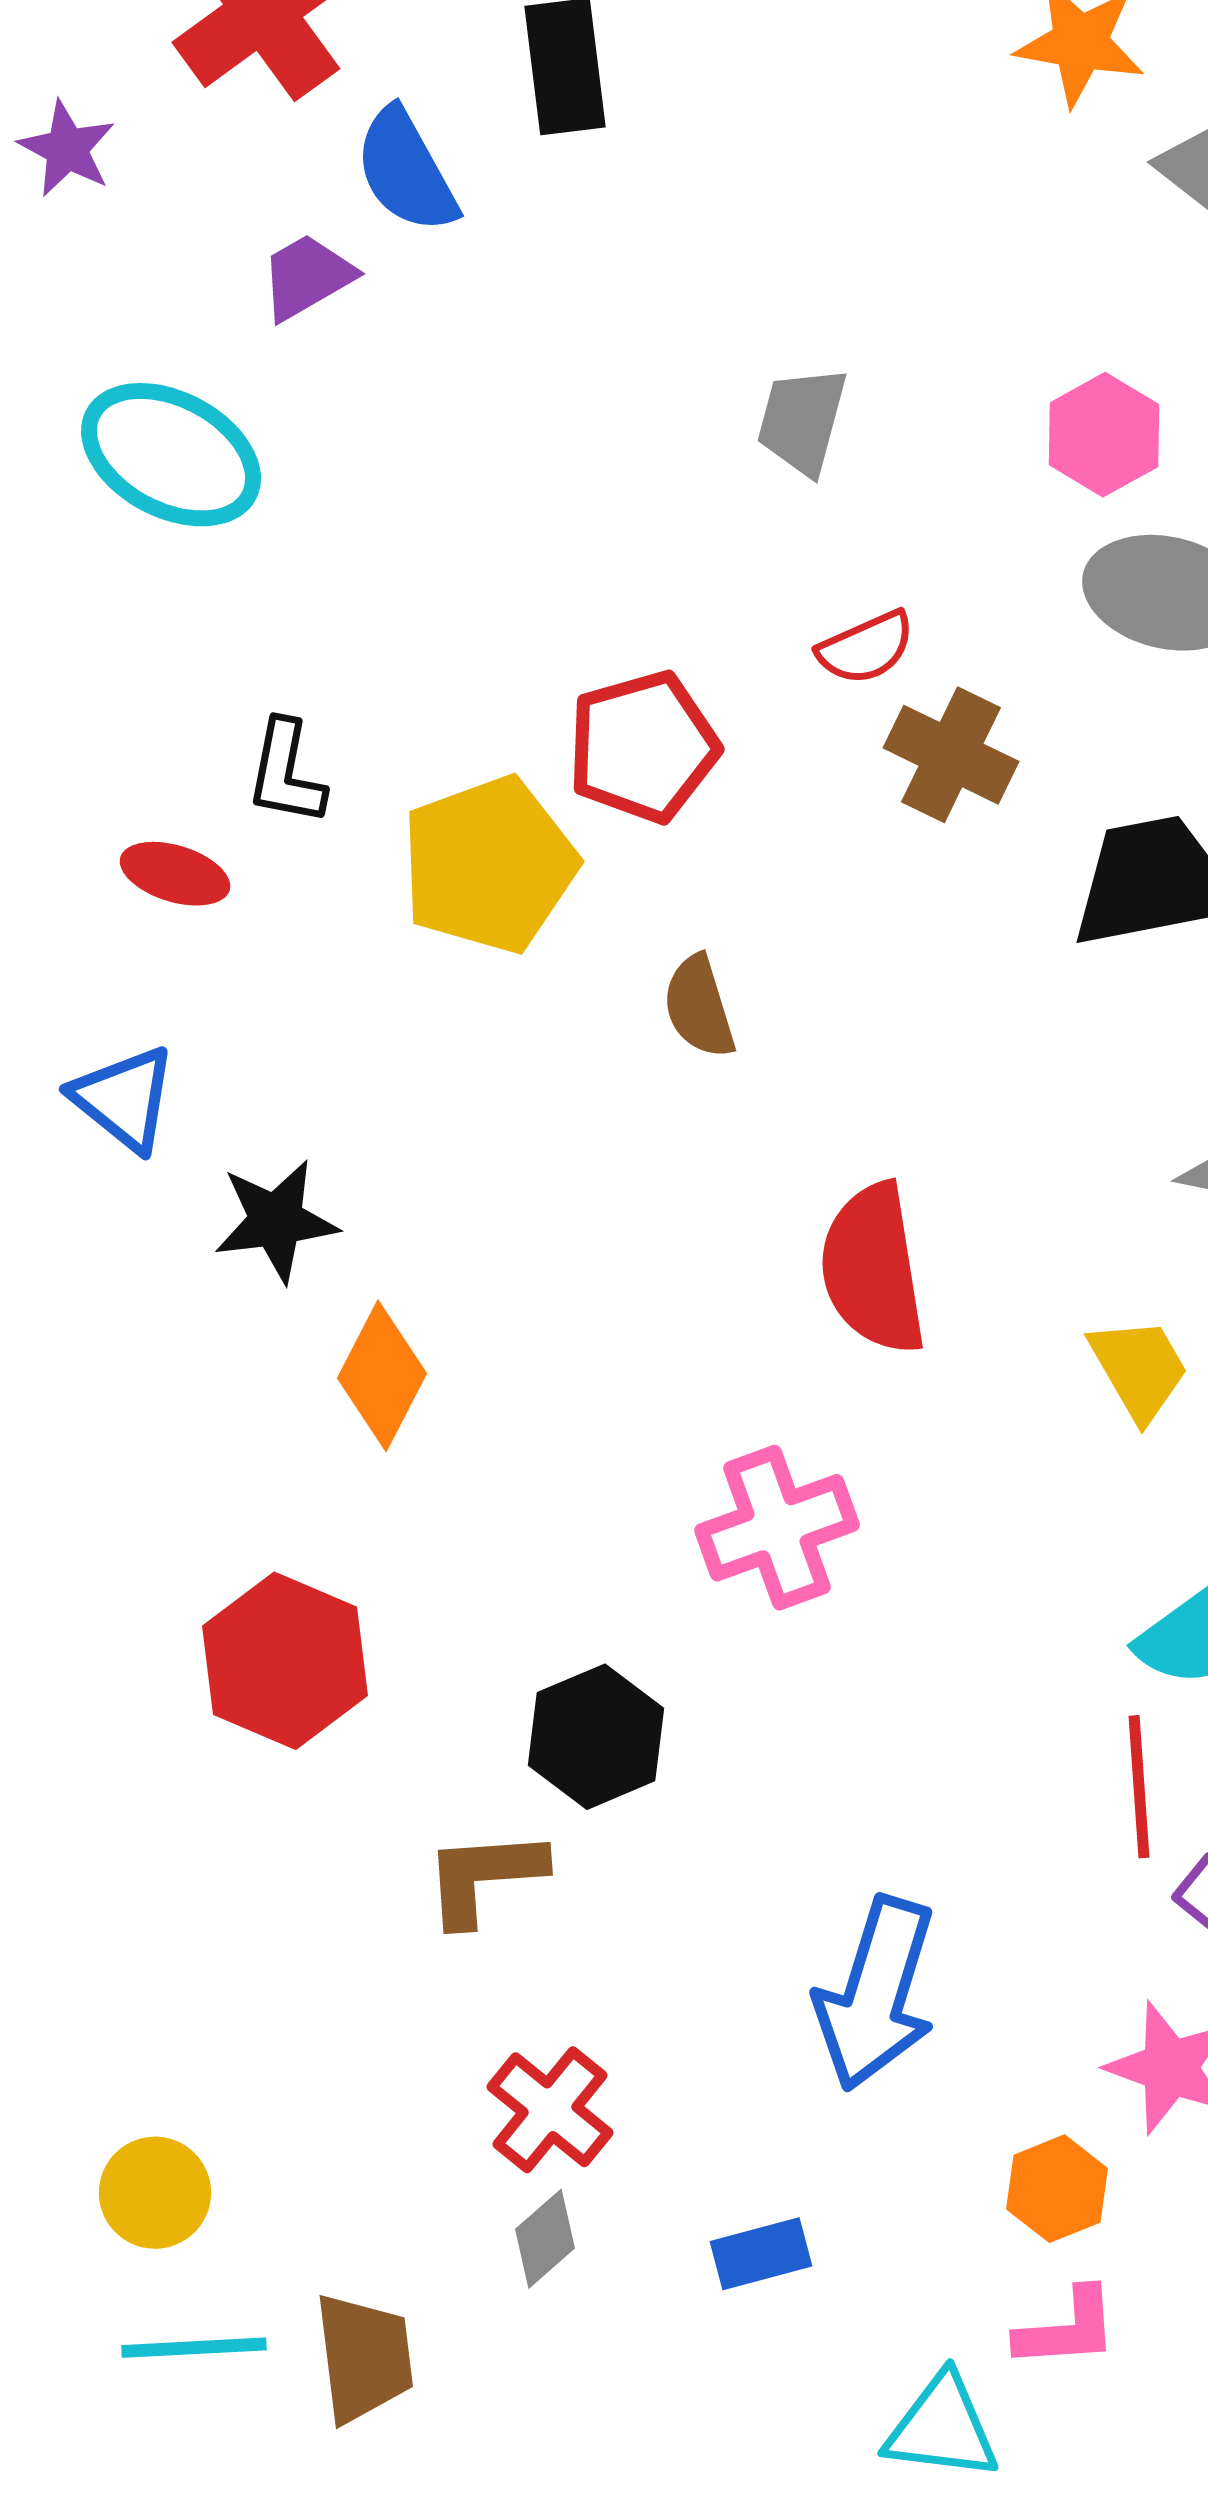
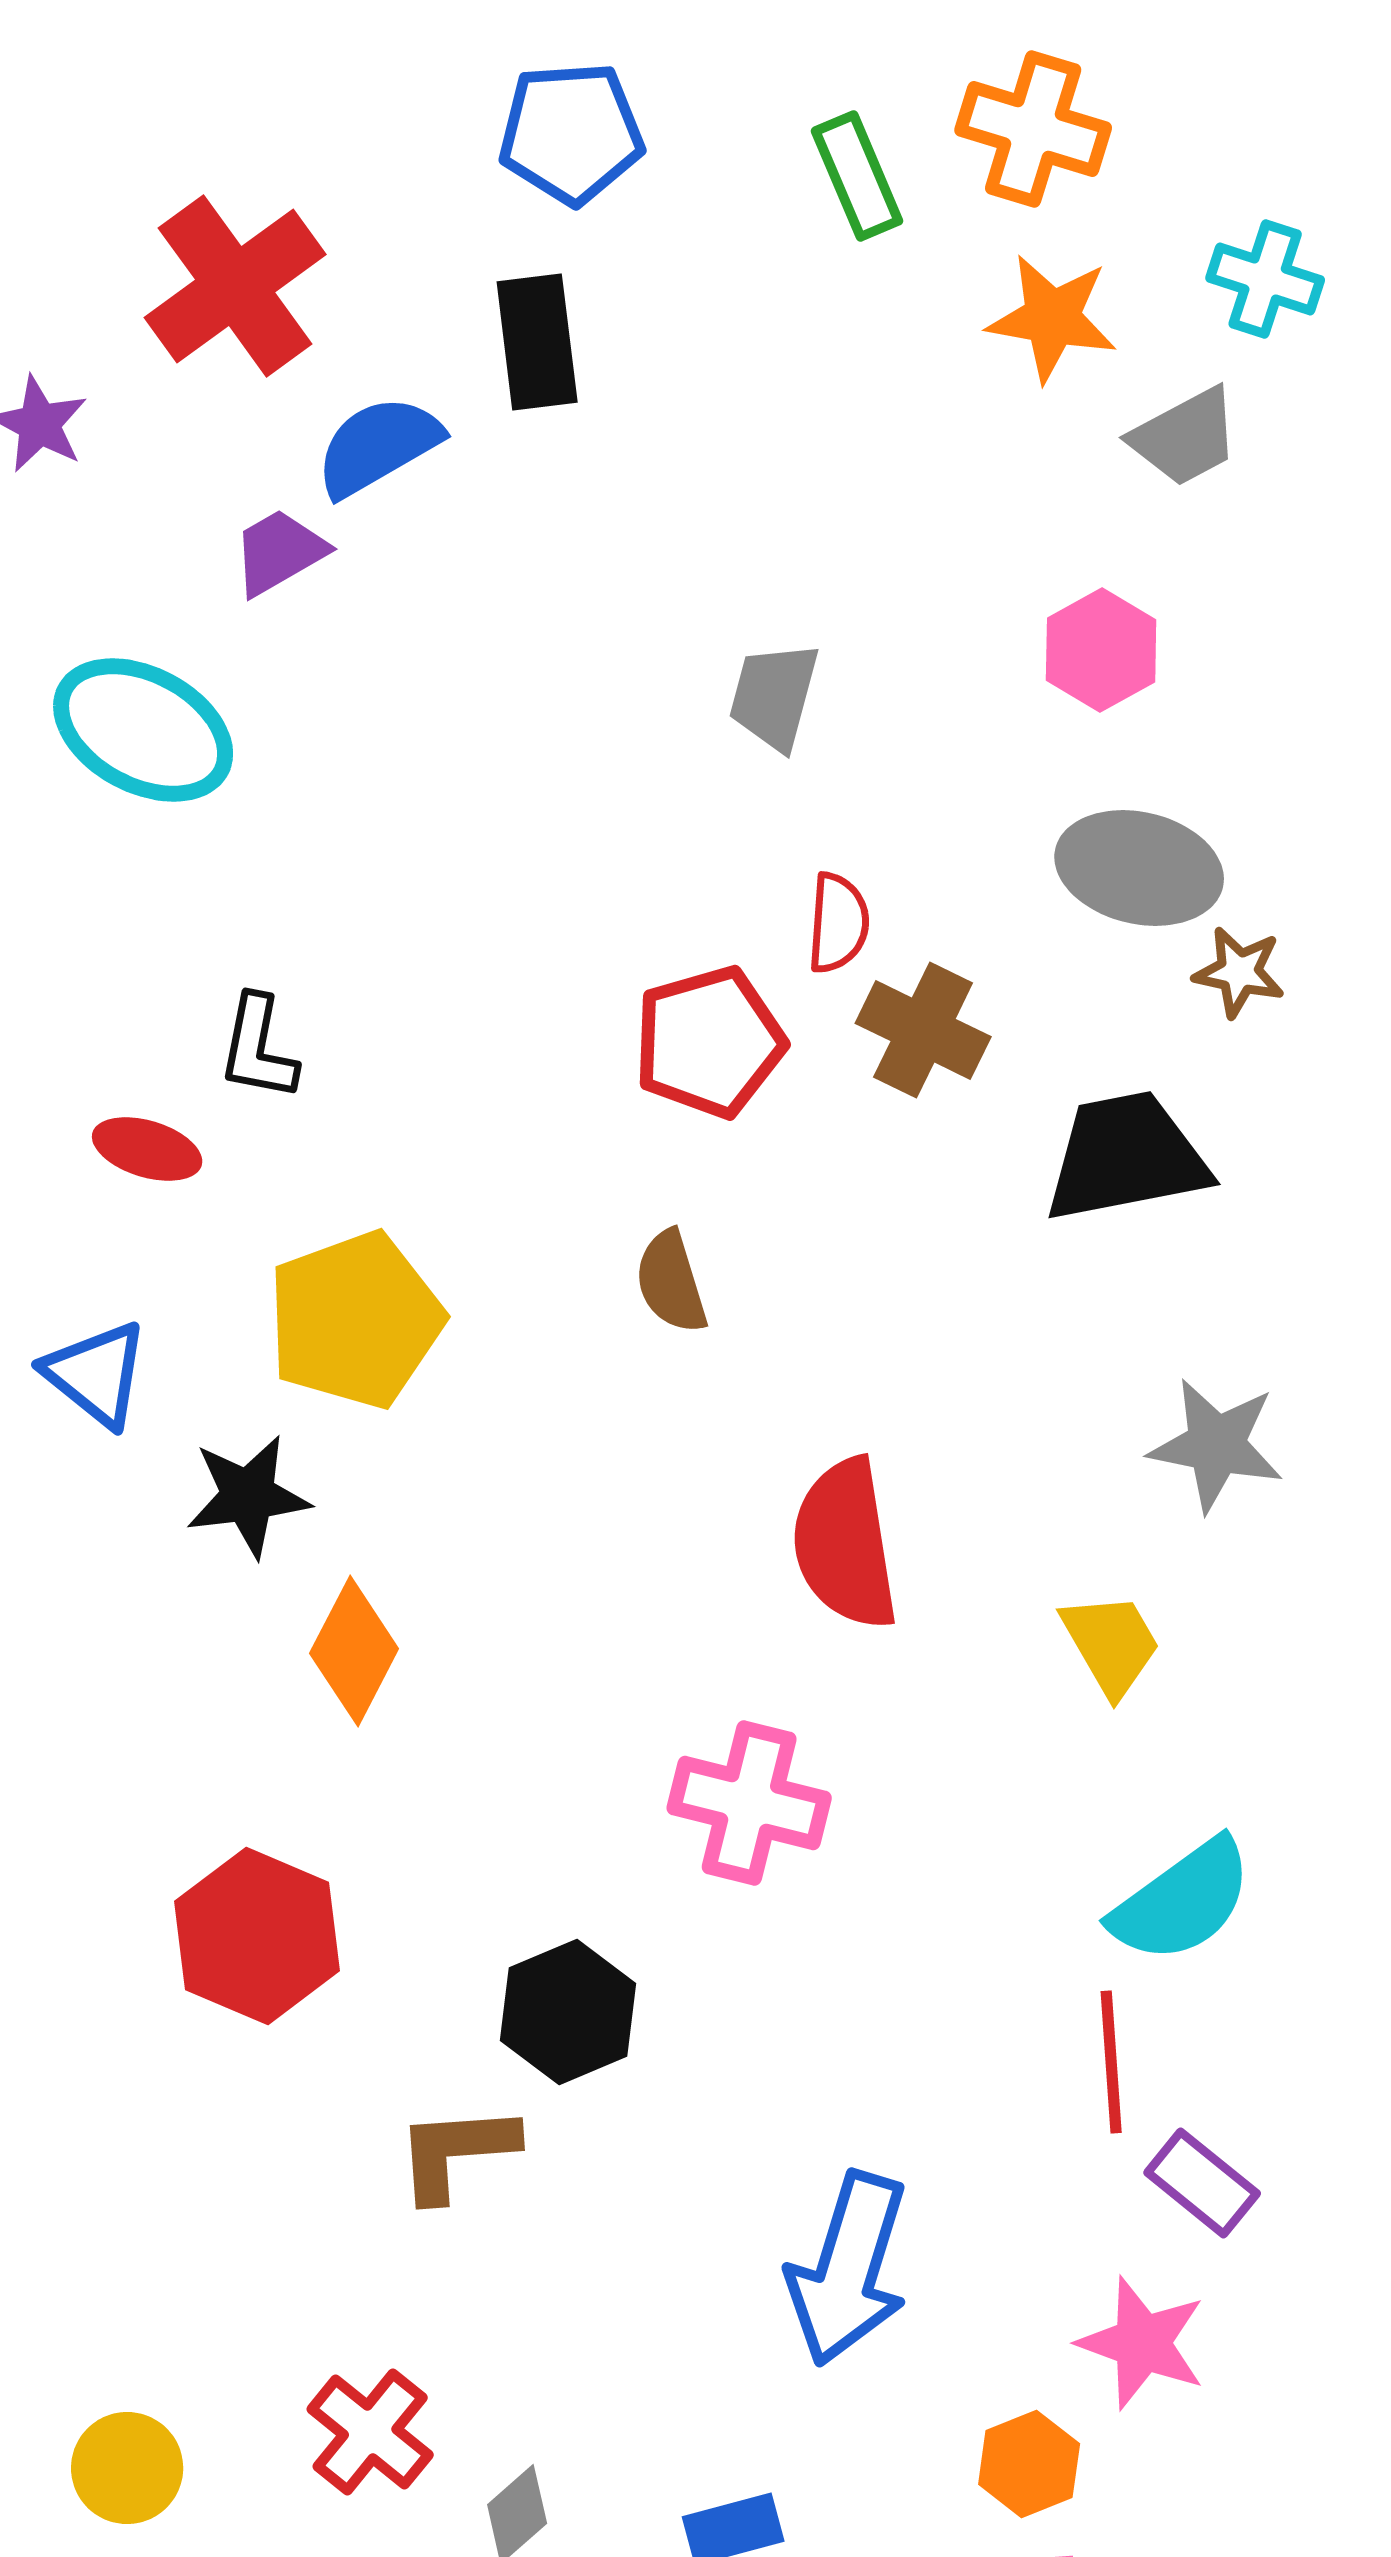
blue semicircle: (406, 171) -> (378, 446), turned 89
pink hexagon: (1104, 435) -> (1101, 650), moved
red semicircle: (866, 648) -> (838, 923), turned -62
red pentagon: (643, 747) -> (709, 1042), moved
yellow pentagon: (489, 865) -> (355, 1320), moved
pink cross: (777, 1528) -> (749, 1803), turned 34
red cross: (550, 2110) -> (370, 2432), moved

